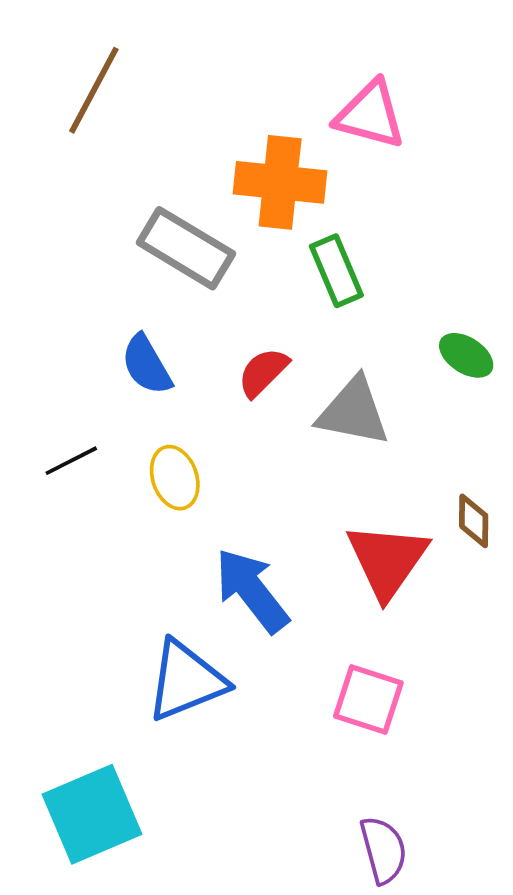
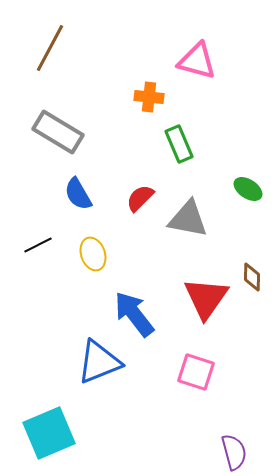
orange cross: (280, 182) -> (149, 97), size x0.6
gray rectangle: (186, 248) -> (58, 132), moved
purple semicircle: (383, 850) -> (234, 452), moved

